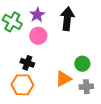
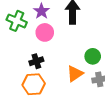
black cross: (27, 63) -> (36, 61), turned -32

